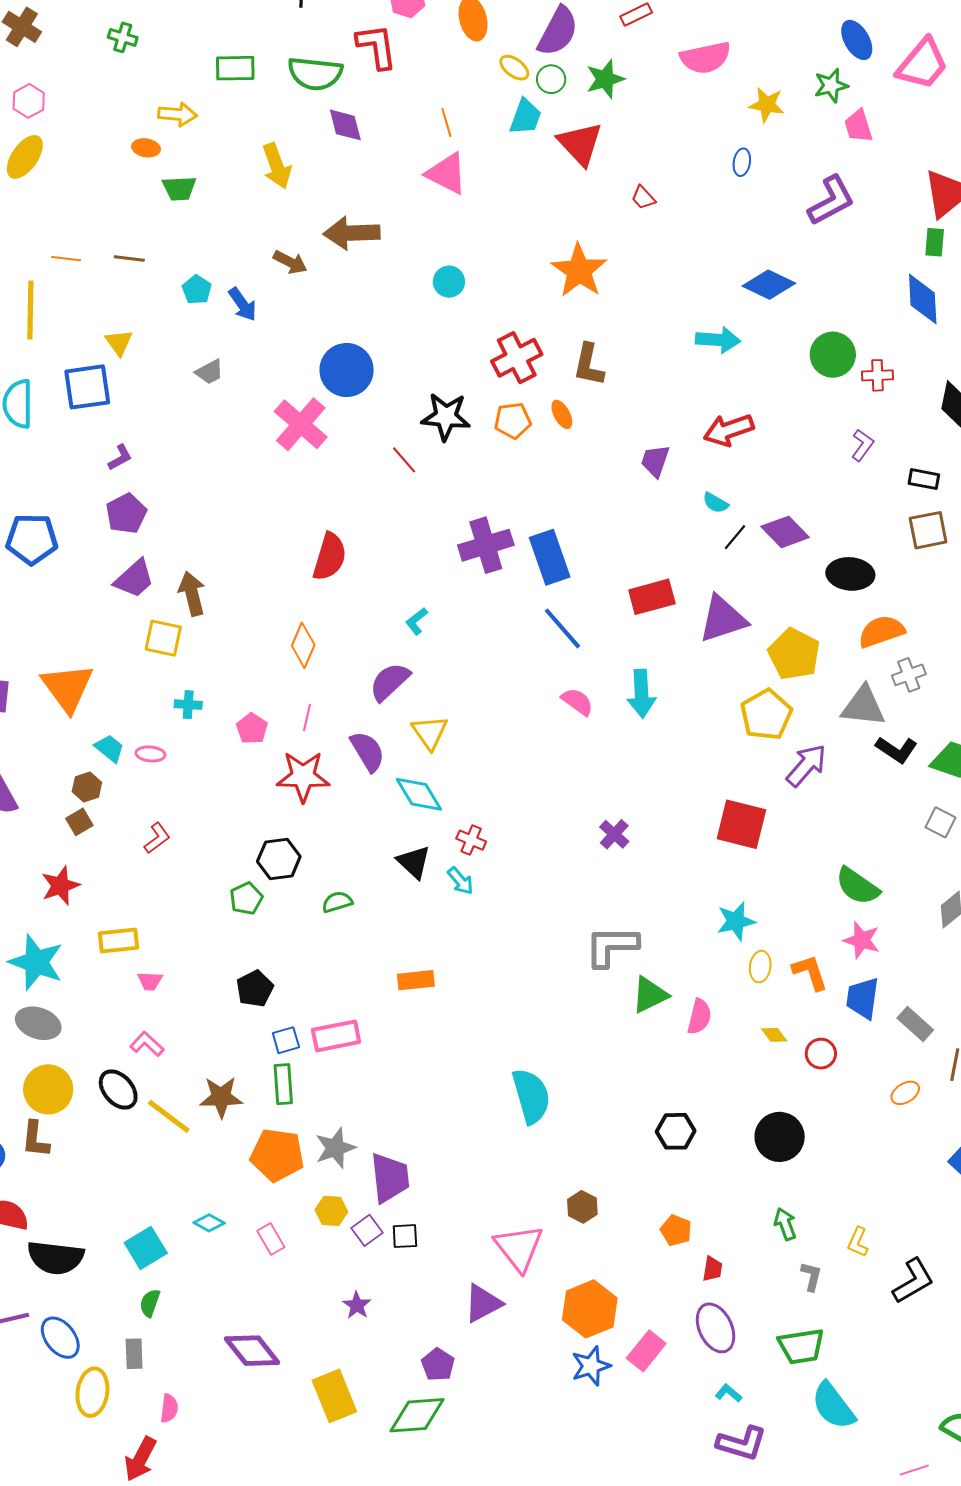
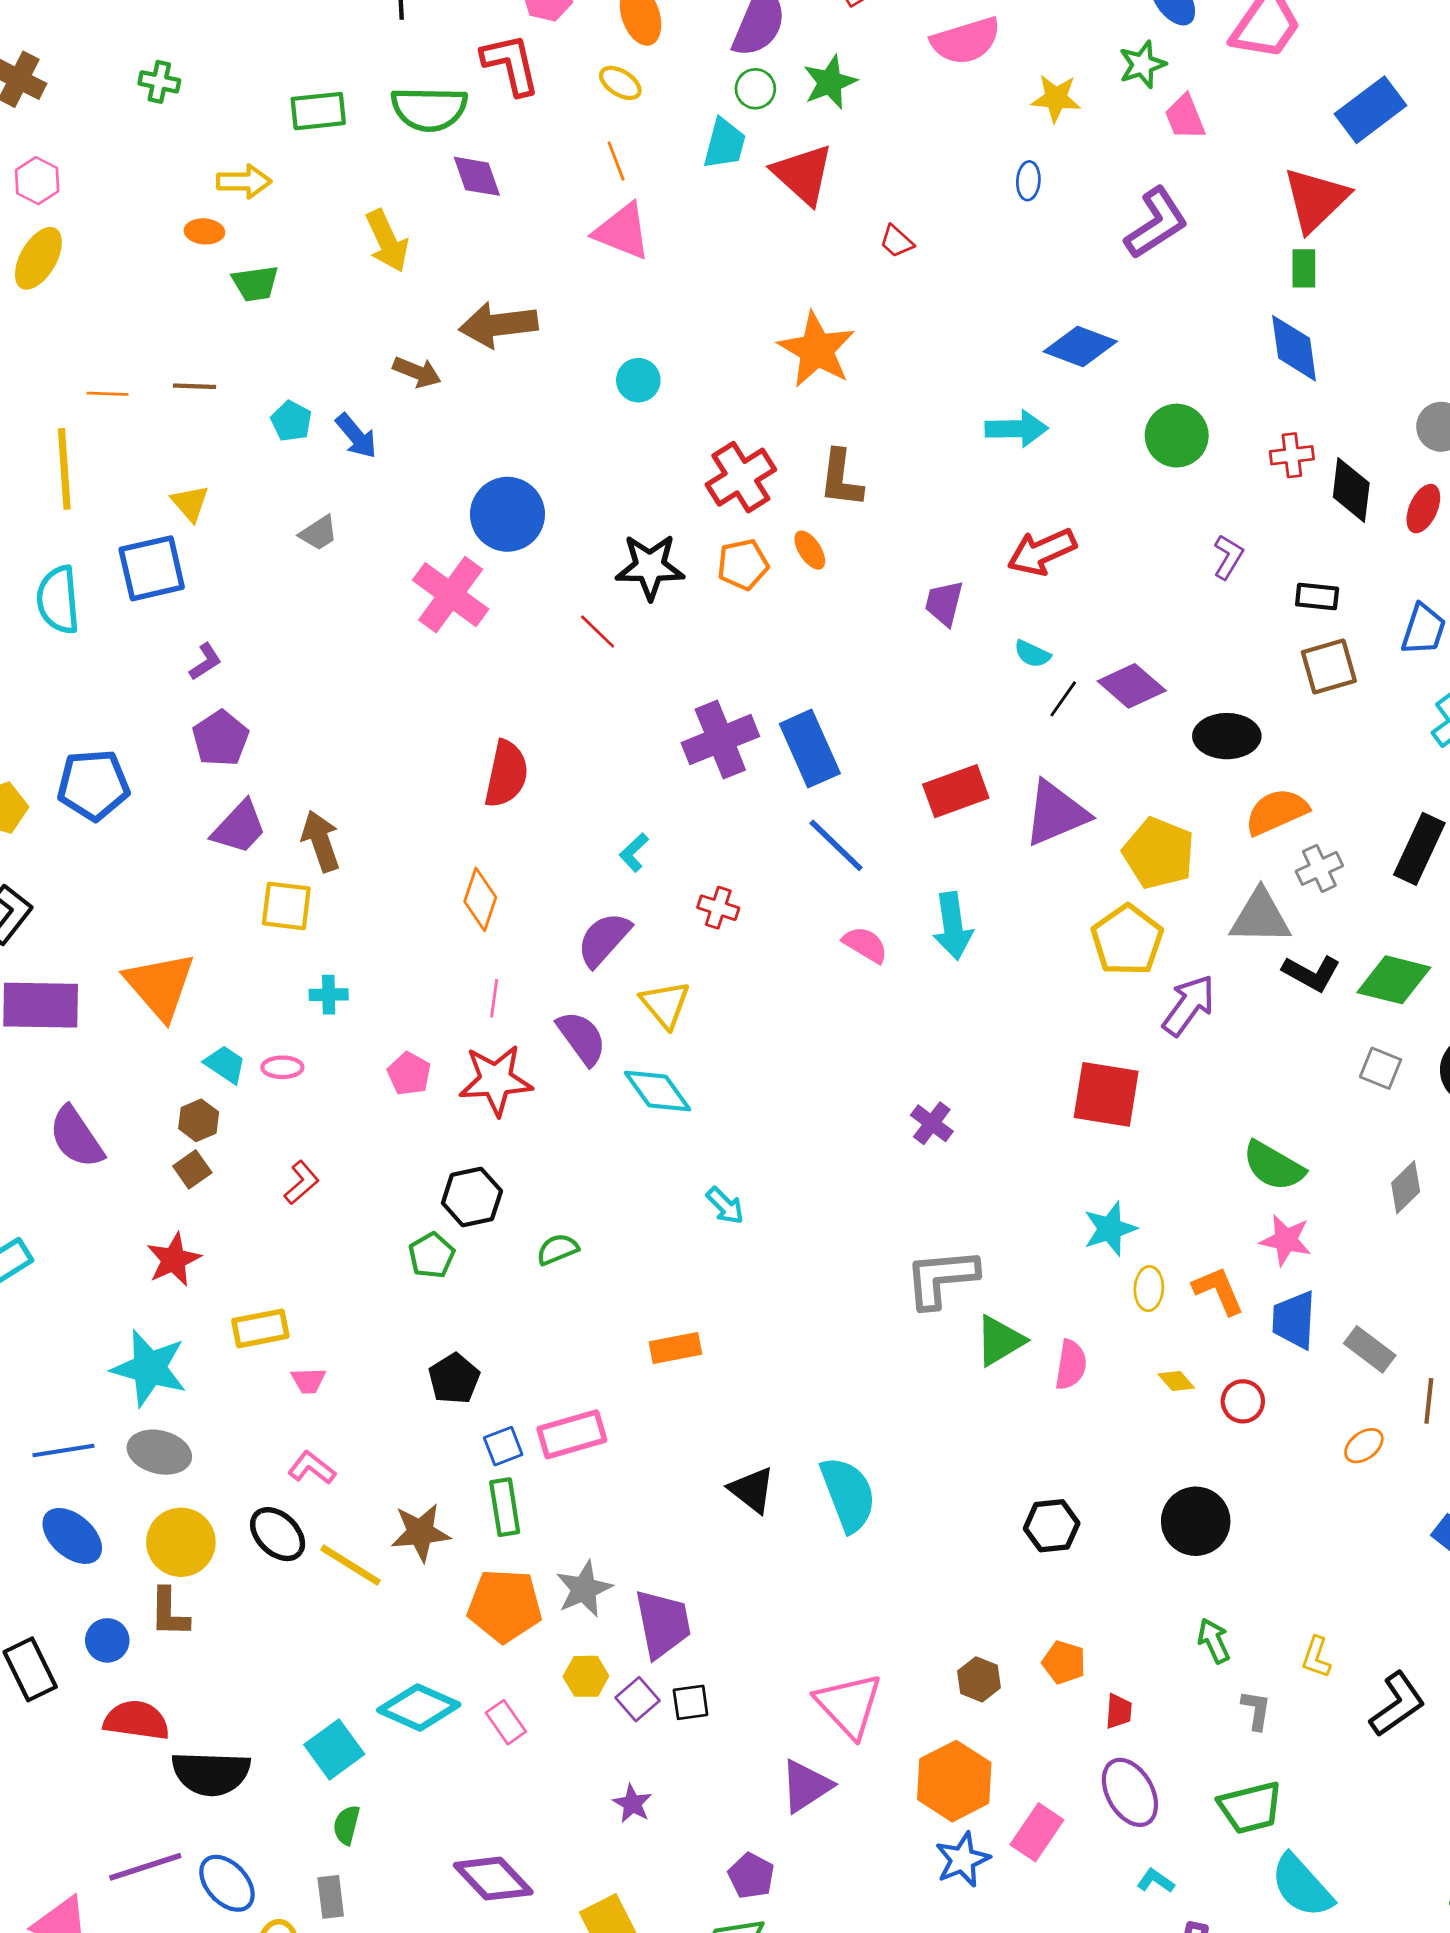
yellow ellipse: (514, 68) -> (620, 83), moved
red cross: (877, 375) -> (1292, 455), moved
pink pentagon: (252, 729) -> (409, 1074), moved
red cross: (471, 840) -> (718, 908), moved
black triangle: (414, 862) -> (752, 1490), moved
brown hexagon: (582, 1207) -> (979, 1679), moved
cyan diamond: (209, 1223) -> (419, 1707), size x1.8

